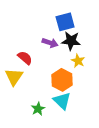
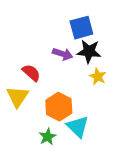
orange hexagon: (62, 80) -> (59, 107), moved

